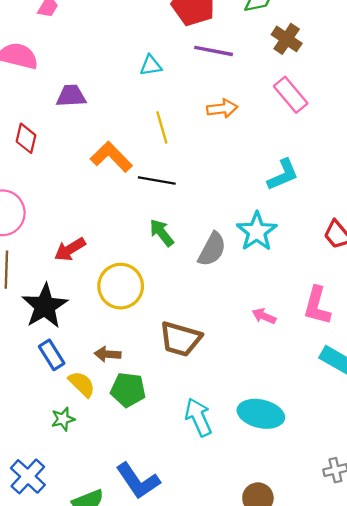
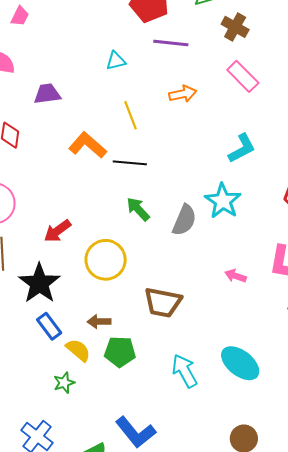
cyan ellipse: (261, 414) -> (240, 363), turned 30

